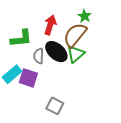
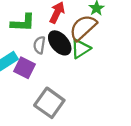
gray square: (55, 106) -> (49, 103), size x1.5

